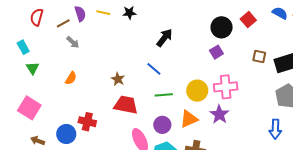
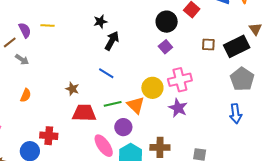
black star: (129, 13) -> (100, 22), moved
green line: (164, 95) -> (113, 104), moved
orange triangle: (189, 119) -> (136, 105), moved, turned -42

